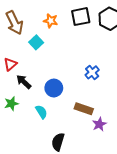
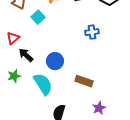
blue cross: (92, 72) -> (92, 32), moved, turned 32
cyan semicircle: (41, 112) -> (43, 84), size x1.6
purple star: (99, 124) -> (99, 108), moved

